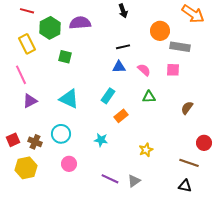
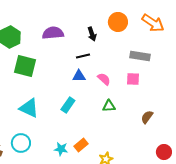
black arrow: (123, 11) -> (92, 34), moved
purple semicircle: (80, 23) -> (53, 33), moved
orange circle: (160, 31) -> (118, 22), moved
green square: (65, 57) -> (25, 66), size x1.6
orange rectangle: (121, 116) -> (81, 145), moved

